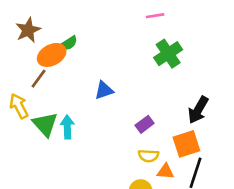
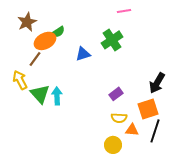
green cross: (168, 54) -> (112, 40), moved
blue triangle: (104, 90) -> (83, 54), moved

